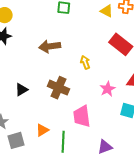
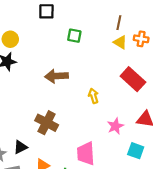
brown cross: (59, 88) -> (47, 123), moved
black triangle: (21, 90) -> (20, 147), moved

